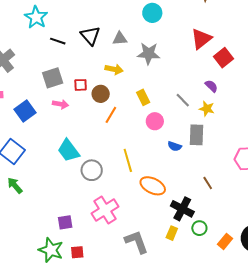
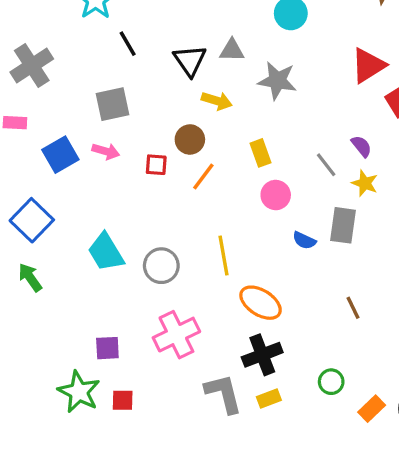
black triangle: (90, 36) -> (190, 60), moved
black line: (58, 41) -> (128, 44), turned 35
red square: (81, 85) -> (156, 165), moved
purple semicircle: (211, 86) -> (361, 146), moved
pink arrow: (60, 104) -> (106, 151), moved
cyan trapezoid: (68, 151) -> (106, 252), moved
black cross: (182, 209) -> (262, 355), moved, turned 35
yellow rectangle: (172, 233) -> (269, 399), moved, turned 40

